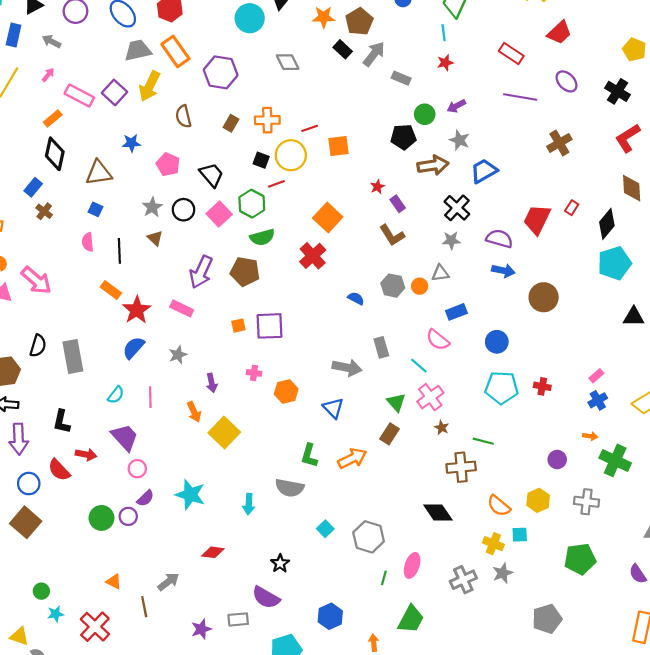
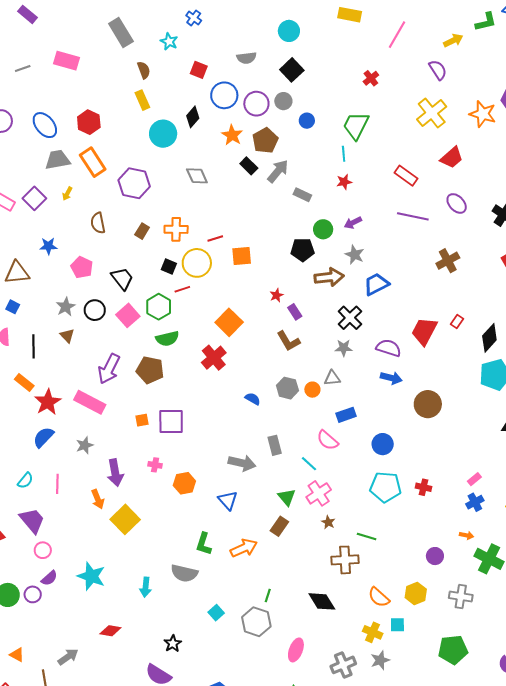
orange star: (324, 17) -> (232, 135), turned 30
yellow arrow: (150, 86) -> (67, 194), size x0.5
pink rectangle: (182, 308) -> (90, 402), size x1.4
purple arrow: (212, 383) -> (115, 473), size x1.5
green line: (384, 578) -> (268, 596), moved

